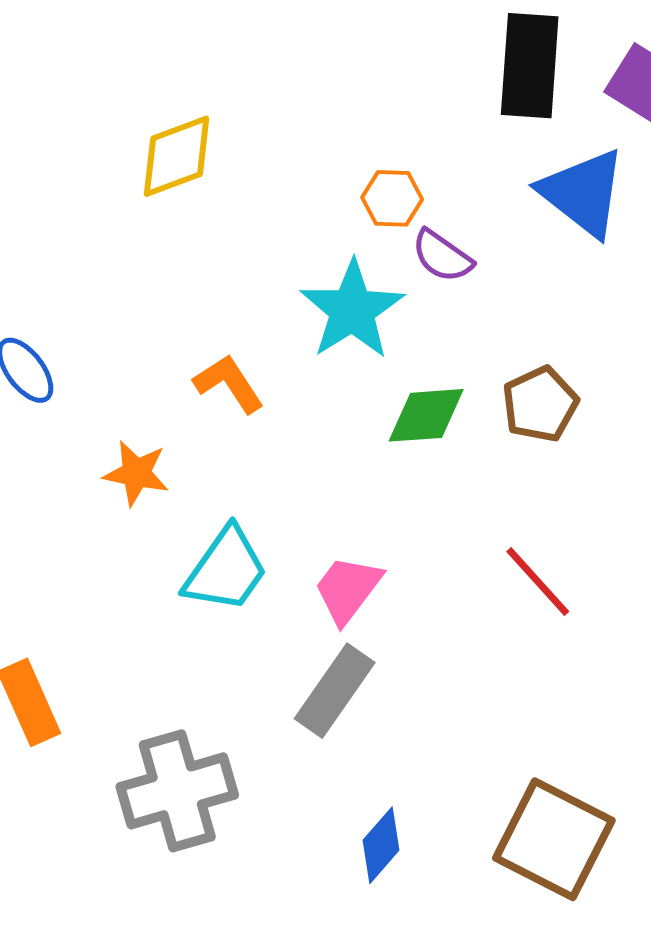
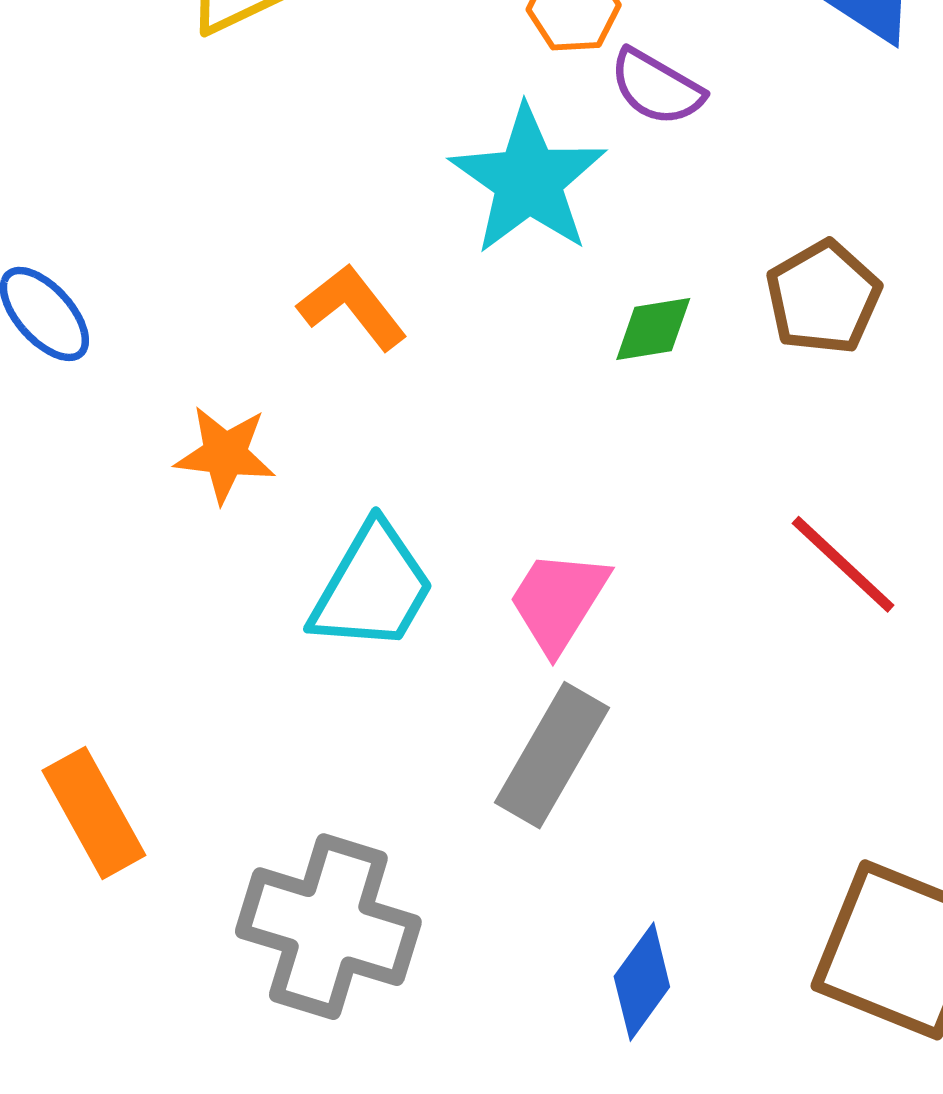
green diamond: (426, 415) -> (653, 329), size x0.7
gray cross: (177, 791) -> (328, 927), turned 38

